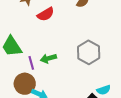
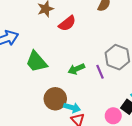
purple line: (31, 63) -> (100, 72), moved

